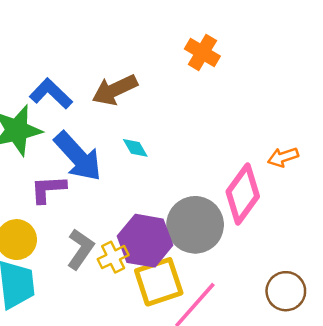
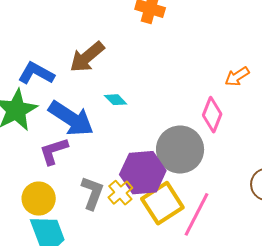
pink diamond: (243, 194) -> (212, 115), size x0.7

